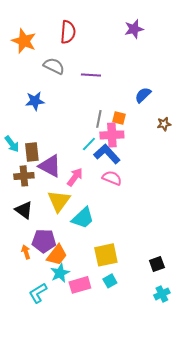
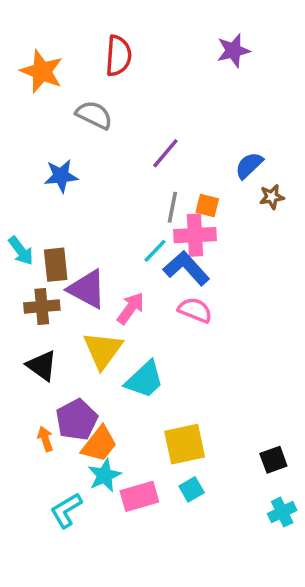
purple line: (91, 75) -> (165, 153), moved, turned -54
brown star: (164, 124) -> (272, 197), moved
purple pentagon: (44, 241) -> (77, 420), turned -30

